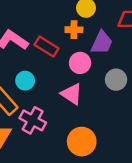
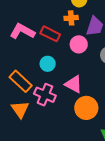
cyan circle: (25, 81) -> (48, 64), moved
pink triangle: (72, 94) -> (74, 84), moved

